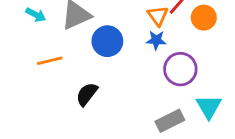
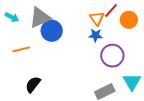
blue circle: (107, 41) -> (52, 31), moved
black semicircle: (87, 94) -> (33, 84), moved

